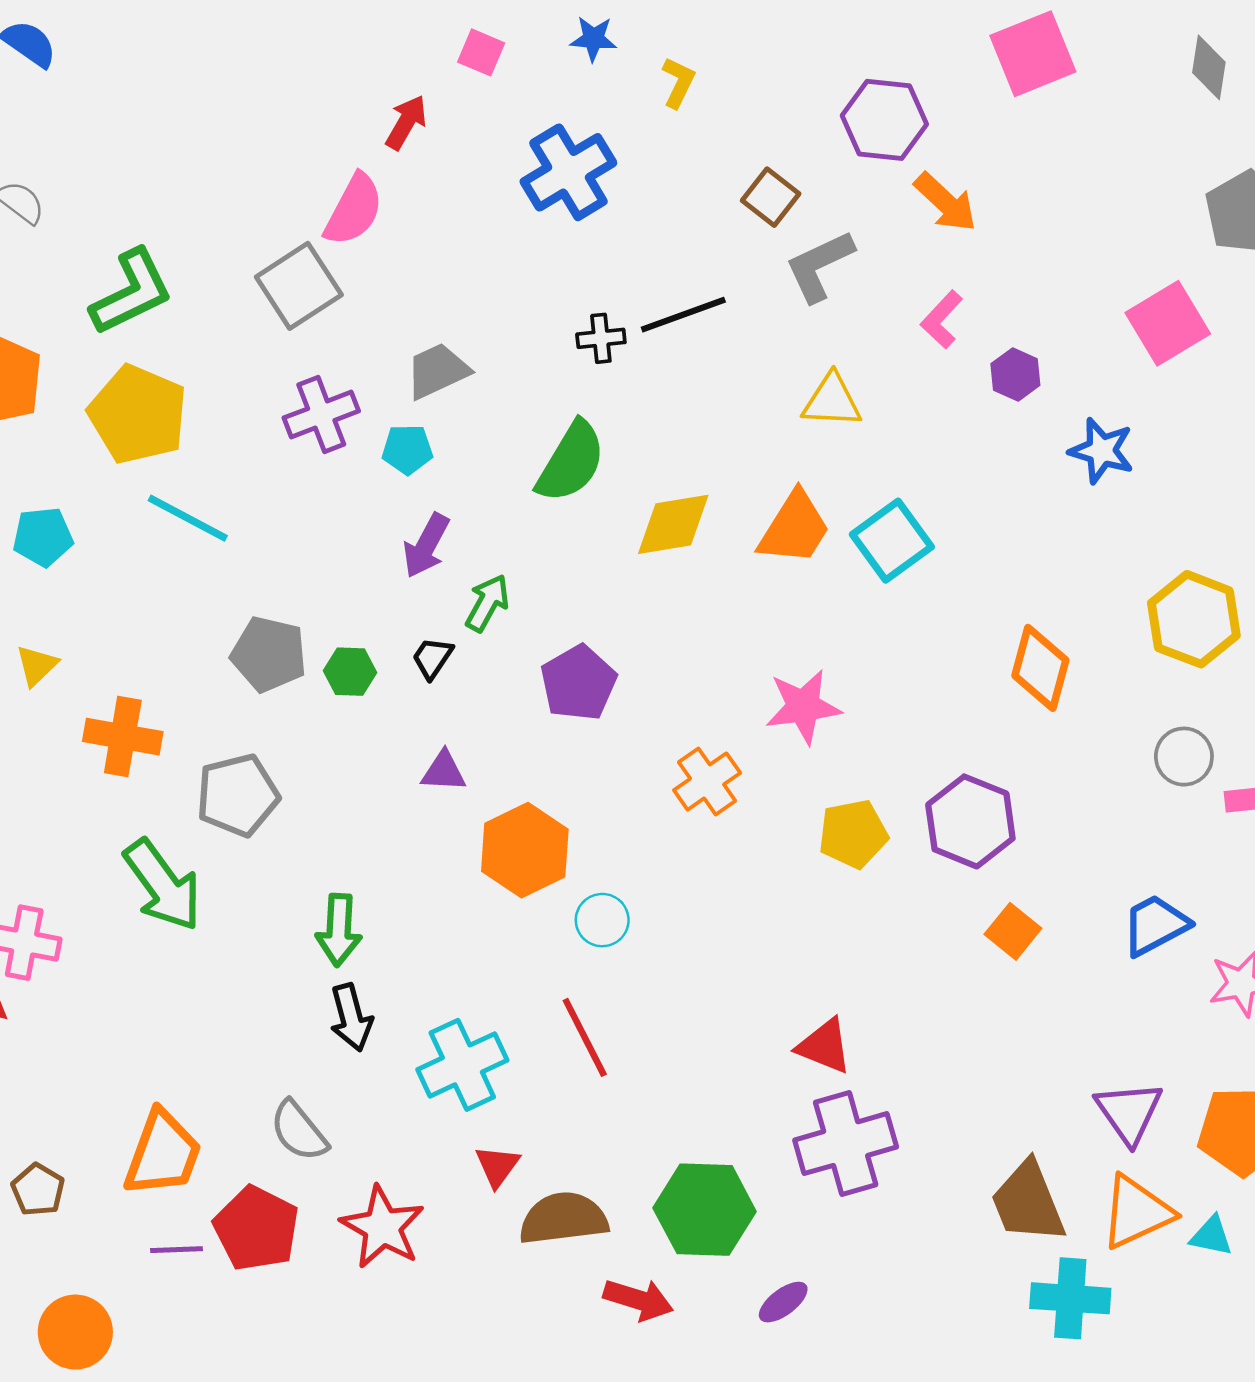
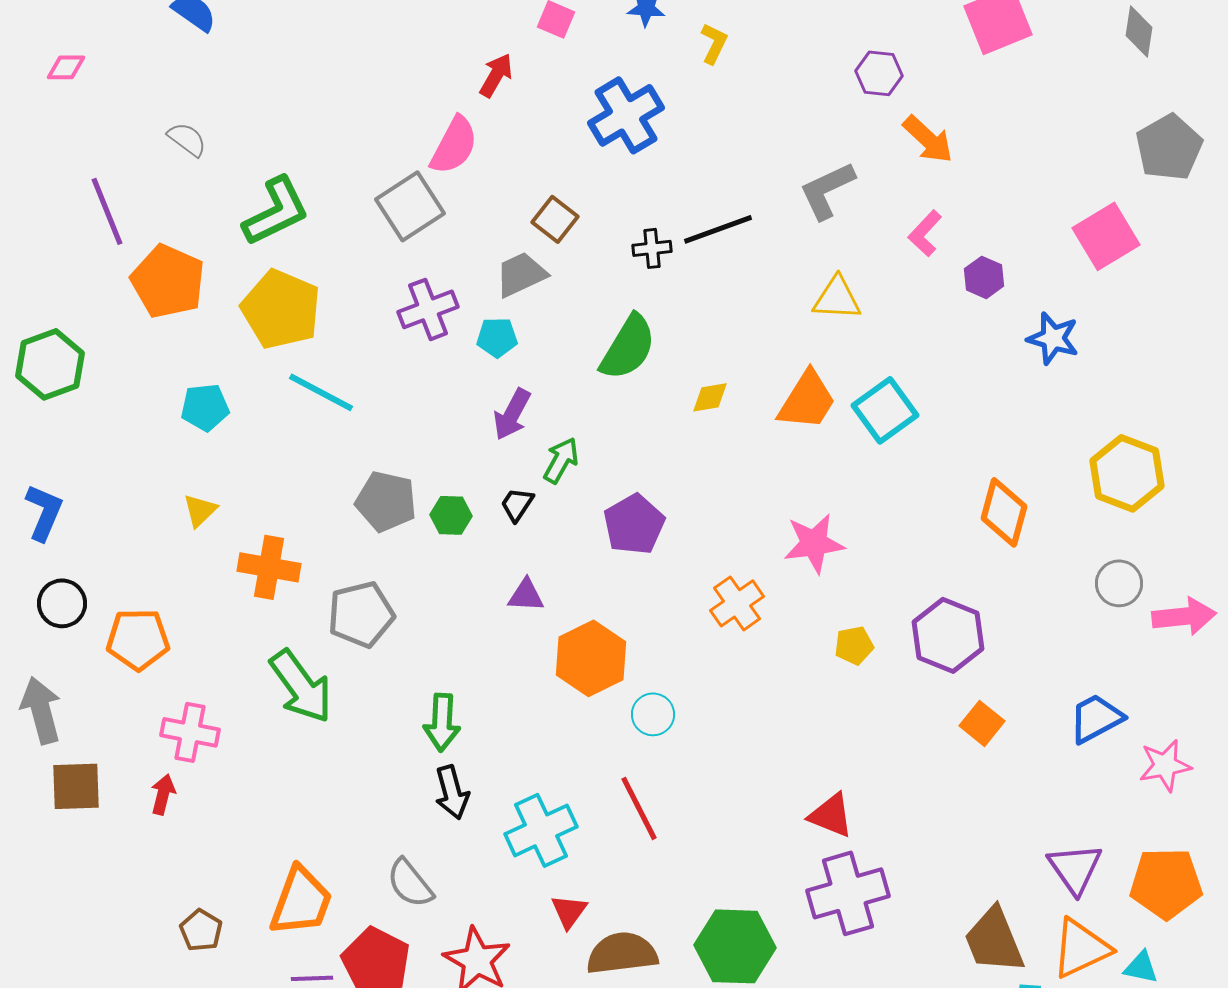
purple hexagon: (884, 120) -> (879, 73), size x0.7
brown square: (771, 197) -> (555, 219), moved
yellow diamond: (673, 524) -> (710, 397), size x0.6
yellow pentagon: (853, 834) -> (854, 645), size x0.7

